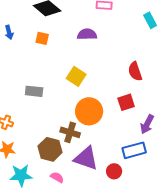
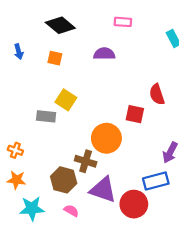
yellow square: (76, 76) -> (66, 100), moved
red square: (126, 102) -> (135, 114), moved, turned 30
red circle: (114, 171) -> (134, 204), size x1.6

